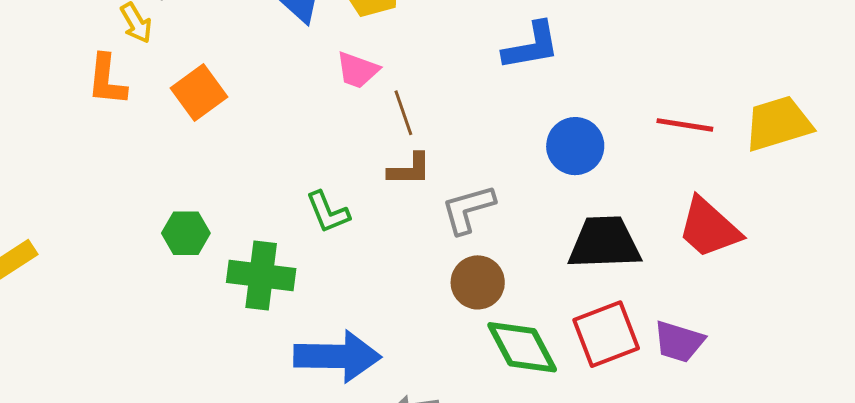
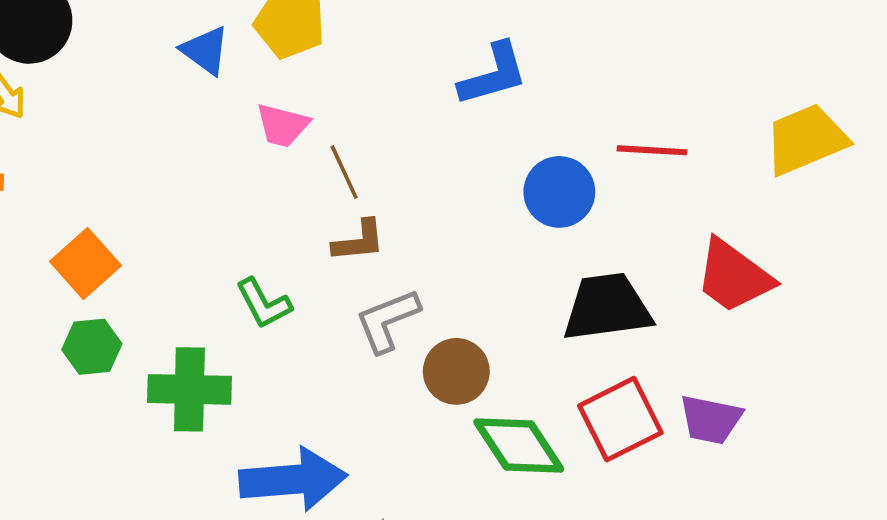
orange square: (199, 93) -> (85, 264), moved
red line: (685, 125) -> (652, 150), moved
gray L-shape: (468, 209) -> (388, 320), moved

